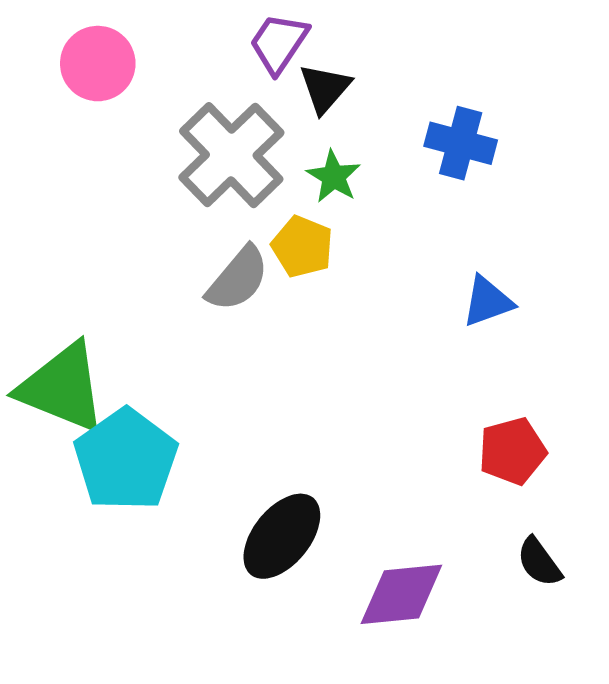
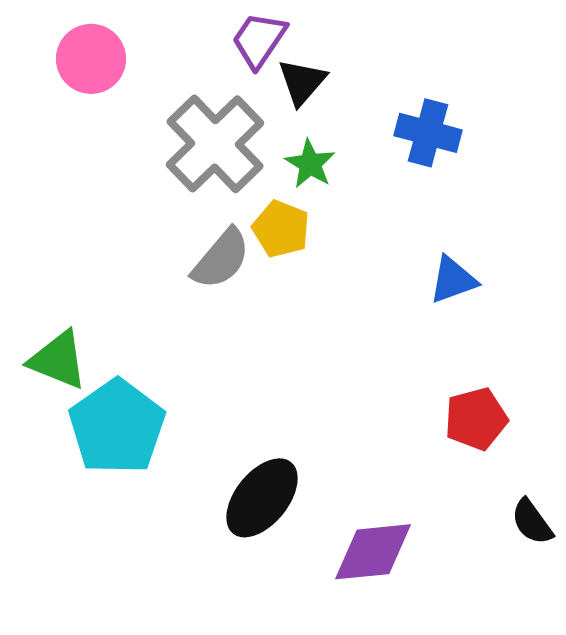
green triangle: (62, 388) -> (58, 360), size x0.7
black semicircle: (539, 562) -> (532, 522), moved

